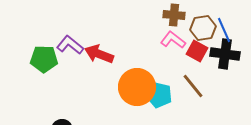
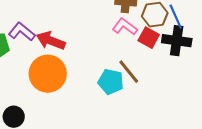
brown line: (193, 86) -> (129, 72), moved
orange circle: (137, 87) -> (48, 74), moved

